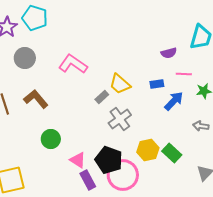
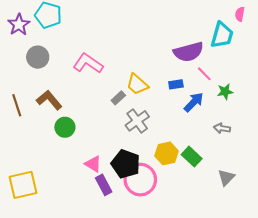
purple semicircle: (169, 53) -> (188, 52), size x1.8
pink line: (184, 74) -> (204, 74), turned 42
green circle: (51, 139) -> (65, 127), moved

